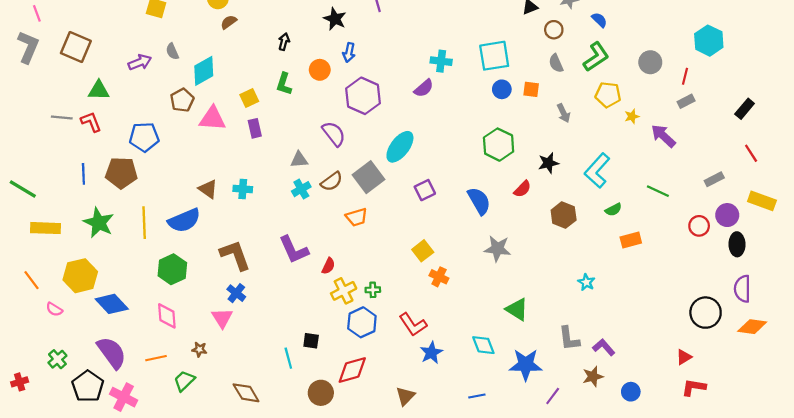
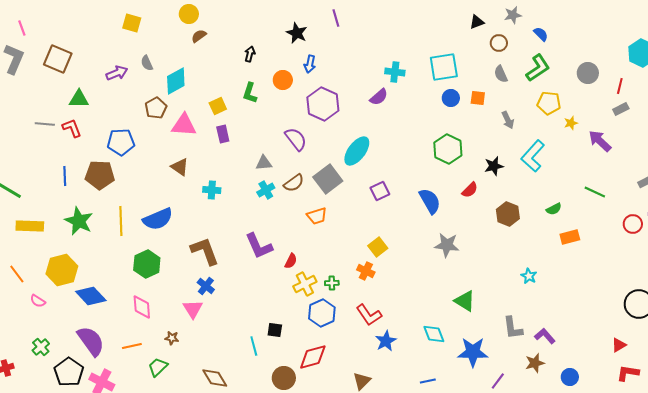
cyan L-shape: (597, 171) -> (533, 156), moved
brown triangle: (208, 189) -> (180, 167), moved
orange cross: (439, 277) -> (366, 271), moved

